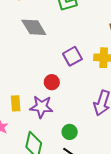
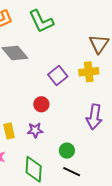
purple star: (41, 107) -> (35, 130), size x0.7

